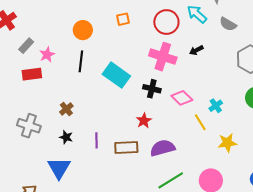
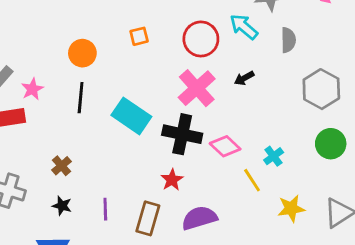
gray semicircle: (228, 24) -> (288, 40), turned -120
pink cross: (163, 57) -> (197, 88), turned 32
black cross: (152, 89) -> (182, 134), size x1.5
brown rectangle: (126, 147) -> (148, 218), turned -70

